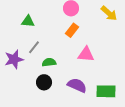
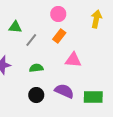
yellow arrow: (109, 13) -> (96, 19), turned -120
gray line: (34, 47) -> (31, 40), moved
black circle: (44, 82) -> (36, 95), moved

